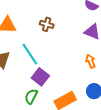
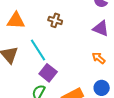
orange arrow: (91, 61) -> (99, 58), turned -32

